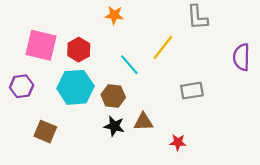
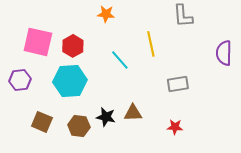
yellow line: (163, 47) -> (151, 44), turned -50
brown hexagon: (113, 96) -> (79, 126), moved
red star: (178, 142) -> (175, 127), moved

